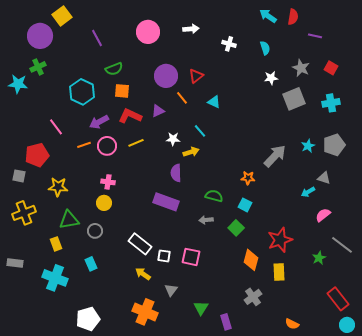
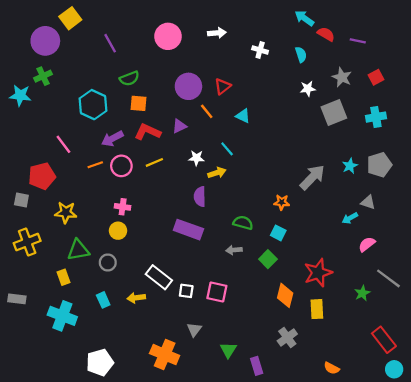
red semicircle: (293, 17) -> (326, 34), moved, turned -70
red square: (331, 68) -> (376, 77), turned 32
yellow arrow: (143, 274) -> (136, 298), moved, turned -42

